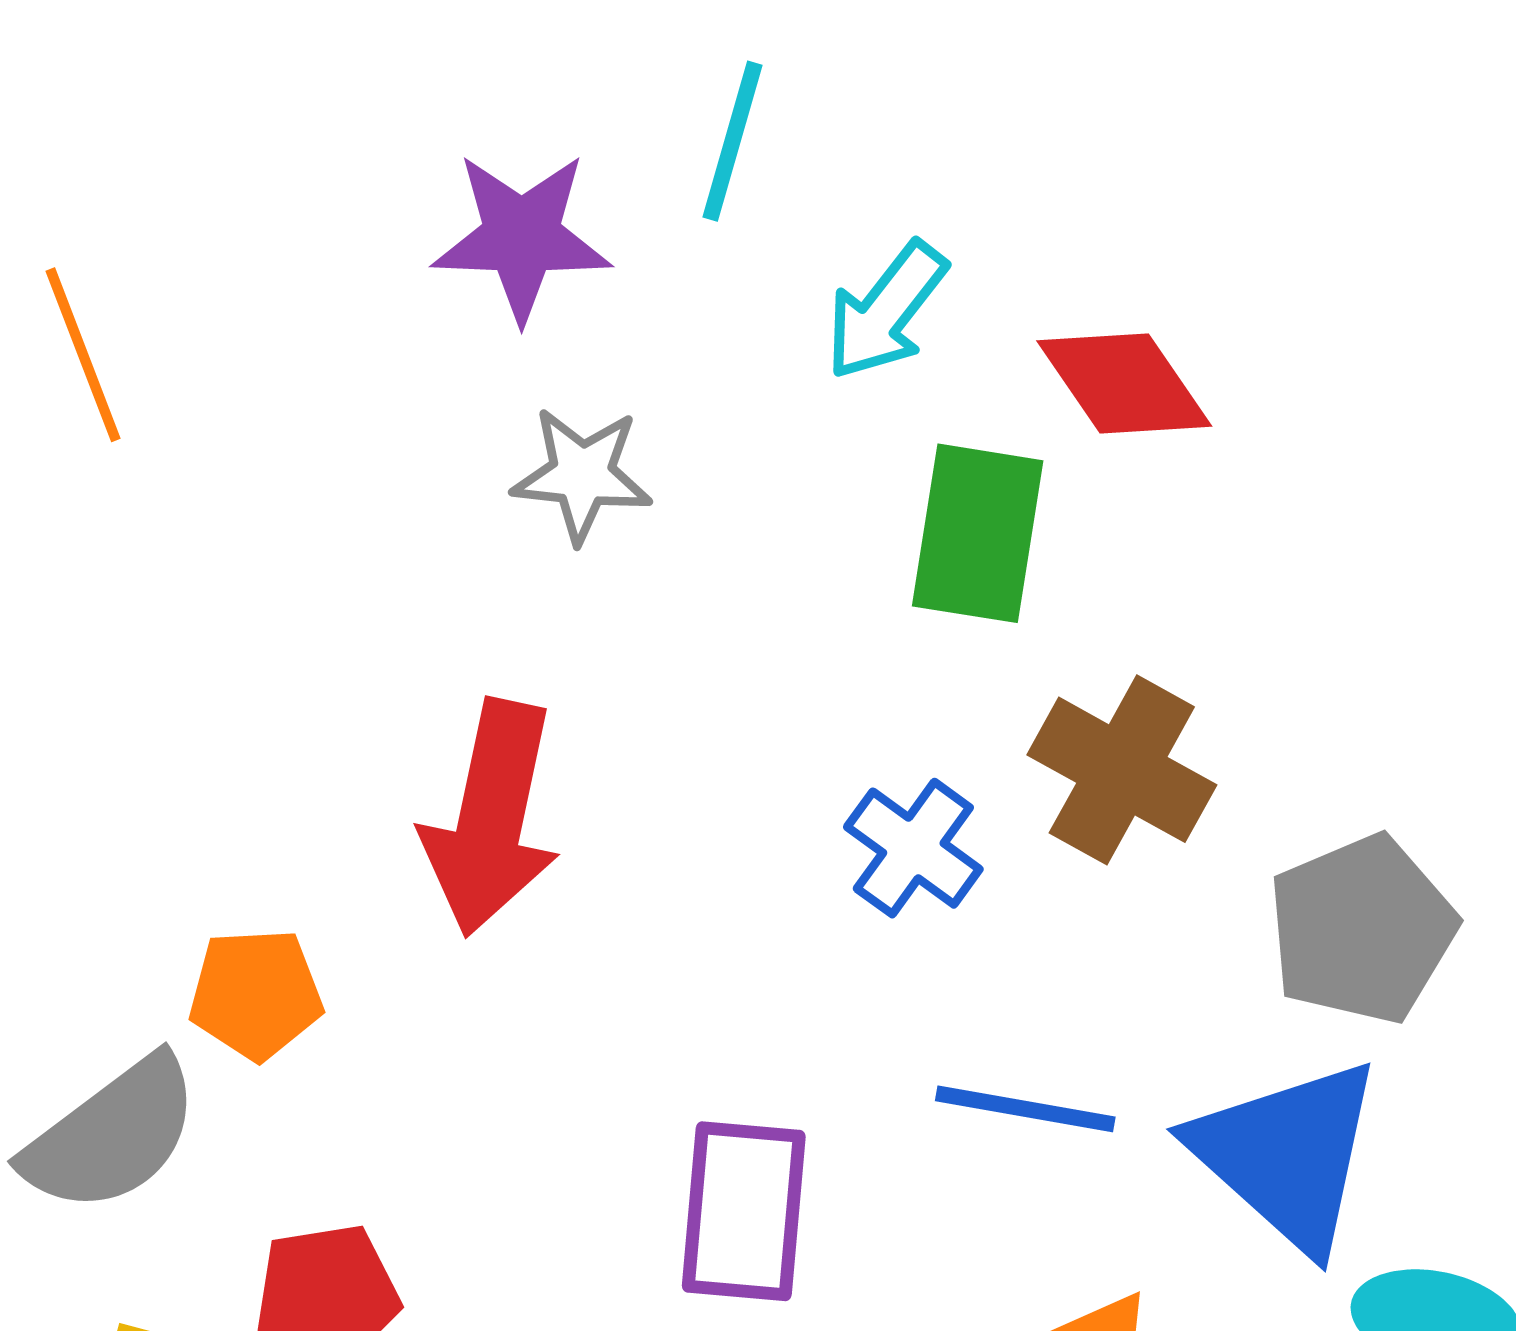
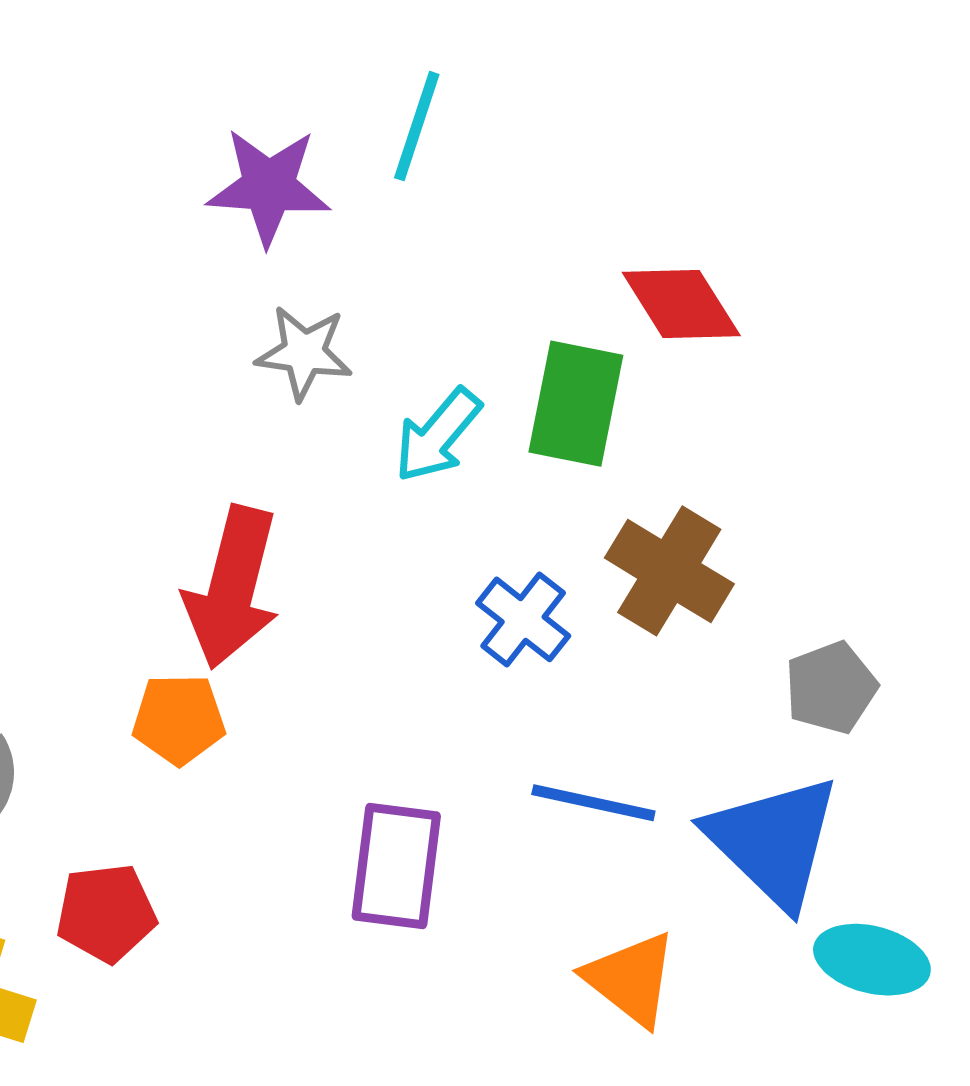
cyan arrow: (886, 311) -> (438, 435), moved
gray pentagon: (1362, 929) -> (831, 688), size x0.7
orange pentagon: (256, 994) -> (179, 719), moved

